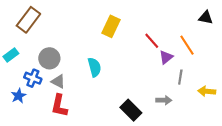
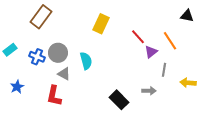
brown rectangle: (28, 20) -> (41, 17), moved
gray circle: (49, 58) -> (58, 53), moved
blue cross: (33, 78) -> (37, 57), moved
gray triangle: (58, 81) -> (64, 74), moved

